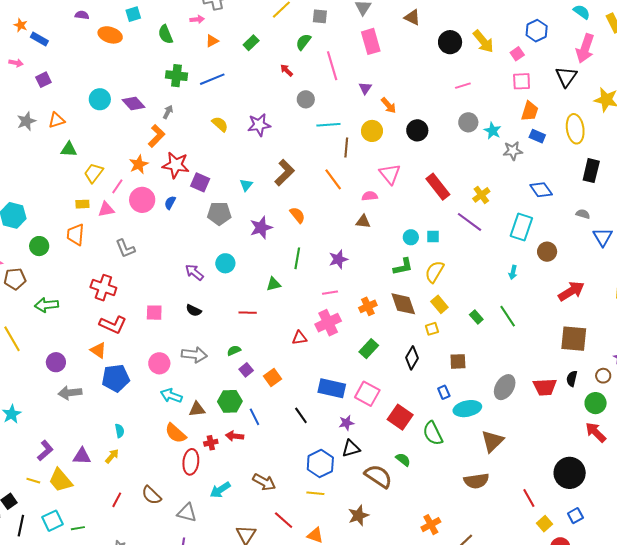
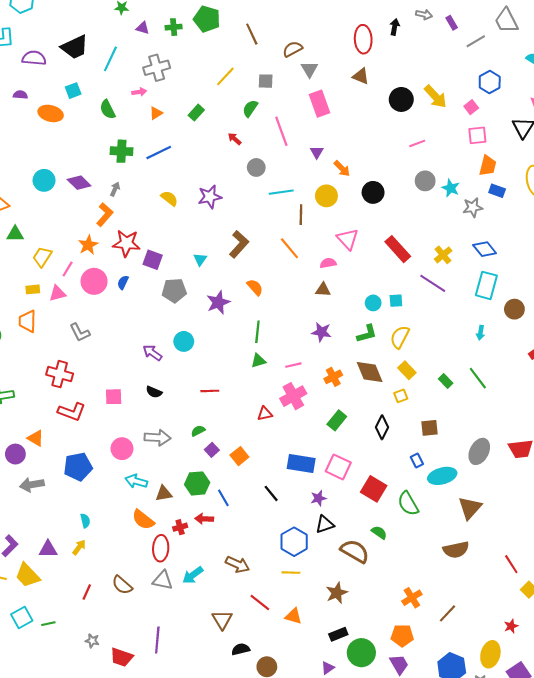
blue diamond: (541, 190) -> (485, 249), moved
purple star: (338, 259) -> (321, 332), moved, turned 30
green triangle: (274, 284) -> (258, 361), moved
orange triangle: (98, 350) -> (36, 438), moved
gray triangle: (187, 513) -> (163, 580), moved

